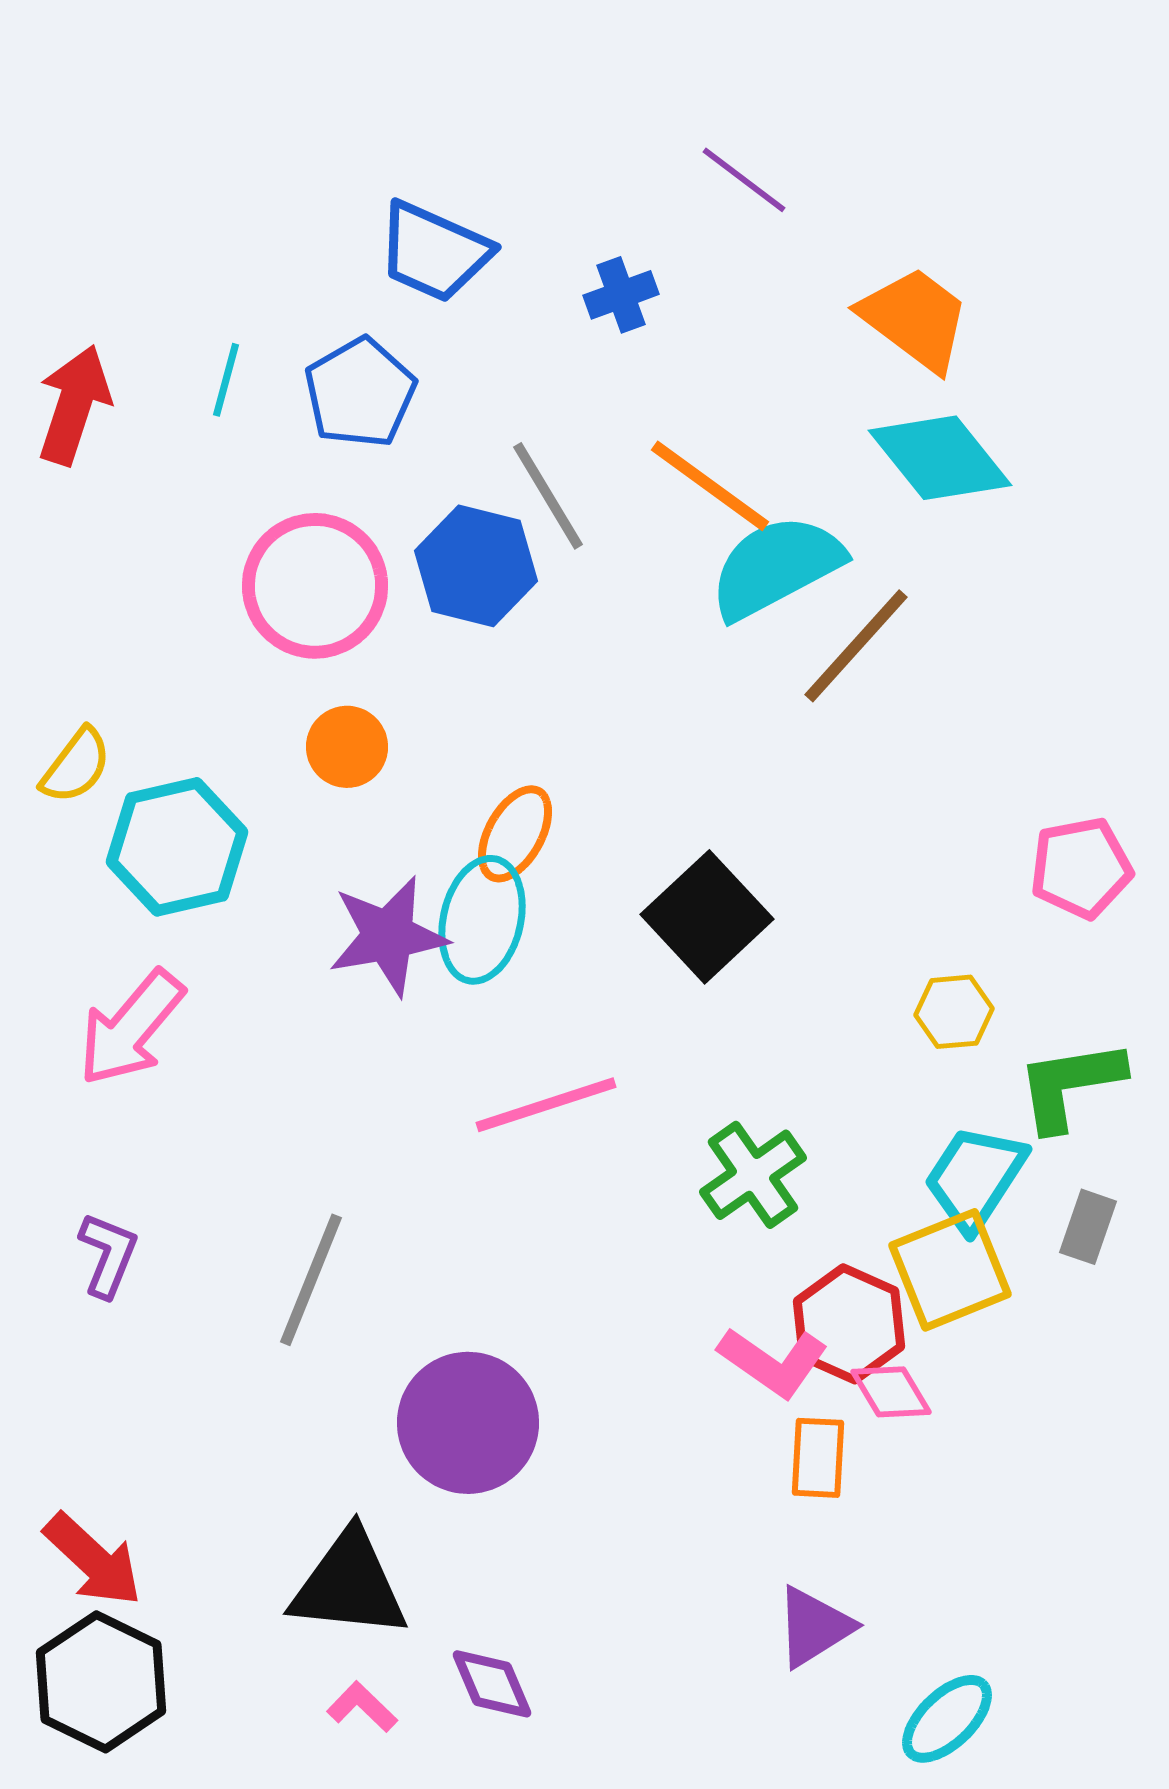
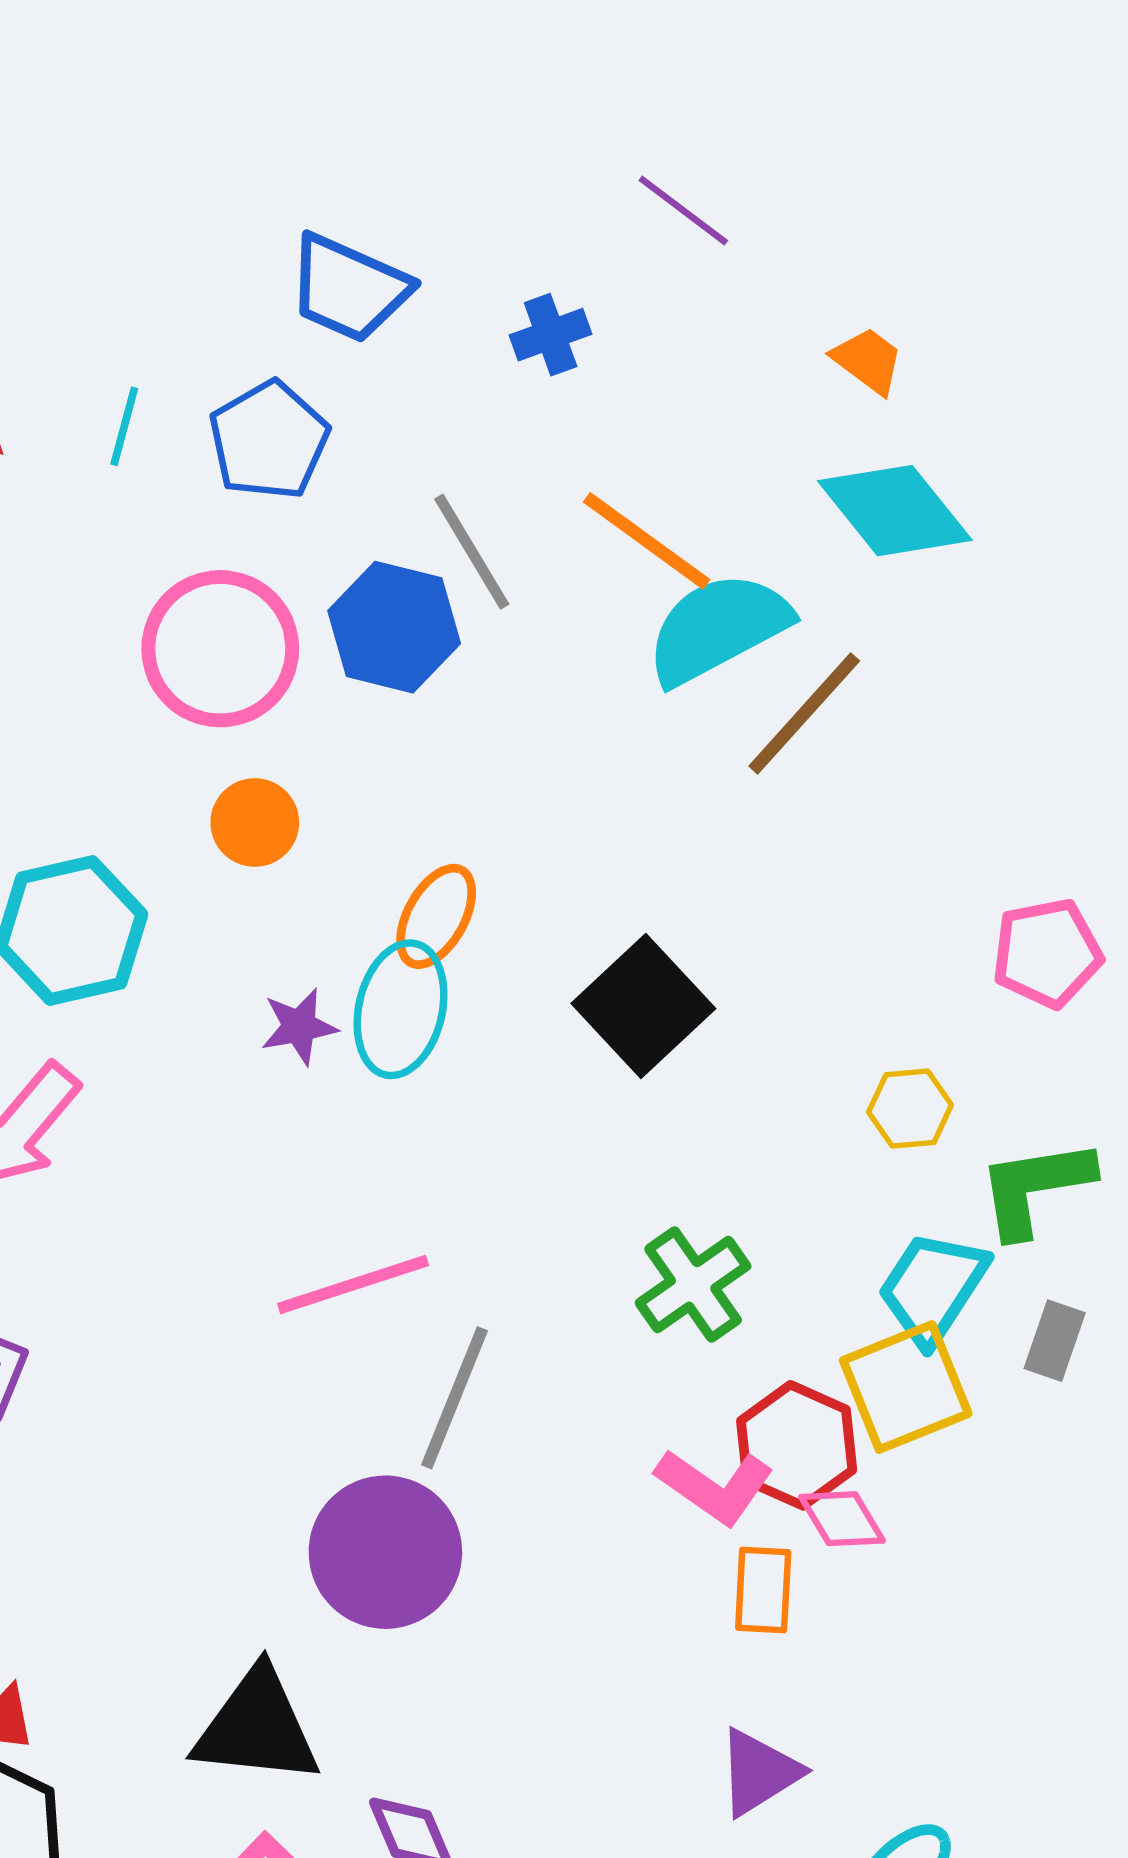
orange trapezoid: (915, 319) -> (868, 361), size x0.6
purple star: (388, 936) -> (299, 1027), size x0.6
pink line: (546, 1105) -> (353, 1284), moved
gray line: (311, 1280) -> (454, 1398), moved

